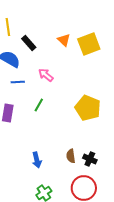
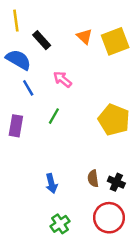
blue line: (18, 82) -> (28, 88), turned 64

